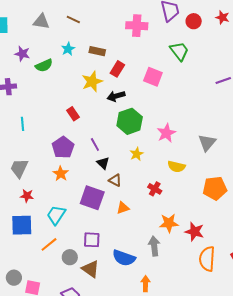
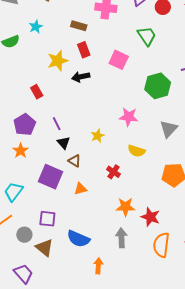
brown rectangle: (97, 51) -> (79, 26), moved
red rectangle: (117, 69) -> (84, 50), turned -56
green hexagon: (130, 121) -> (158, 86), moved
pink star: (166, 133) -> (129, 117), turned 30
gray arrow: (154, 246) -> (121, 238), moved

